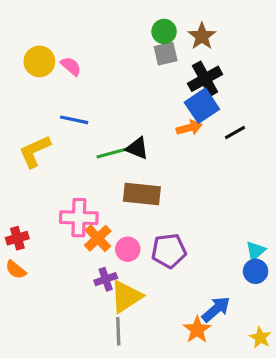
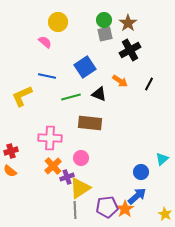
yellow circle: (39, 61) -> (58, 22), moved
blue square: (202, 106) -> (85, 67), moved
orange arrow: (189, 128) -> (120, 81), turned 49
black line: (235, 132) -> (149, 84), turned -32
black triangle: (137, 148) -> (99, 94), moved
orange cross: (98, 238) -> (53, 166), moved
purple pentagon: (169, 251) -> (107, 207), moved
blue circle: (256, 271) -> (141, 172), moved

